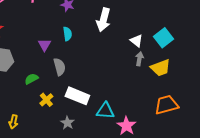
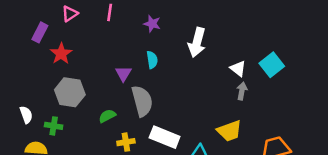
gray semicircle: (59, 67) -> (142, 101), size x1.4
yellow trapezoid: (160, 68) -> (229, 131), moved
yellow cross: (46, 100) -> (126, 142), turned 32

